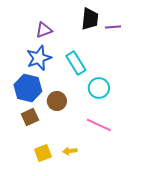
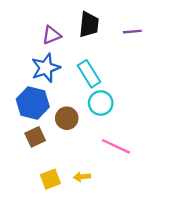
black trapezoid: (90, 19) -> (89, 25), moved
cyan circle: (99, 88) -> (101, 103), moved

